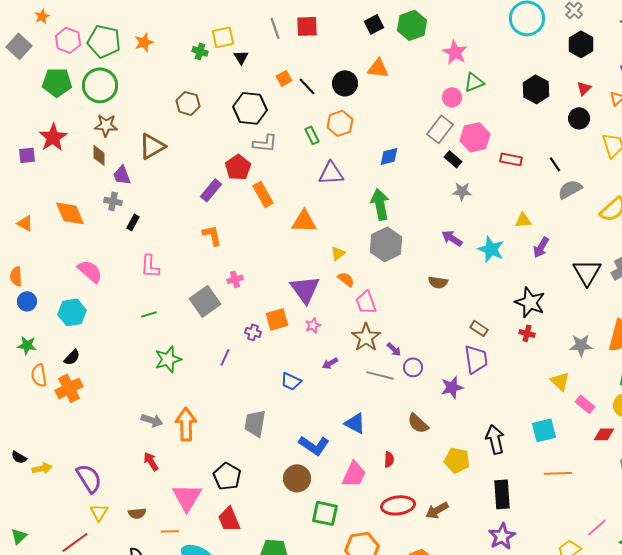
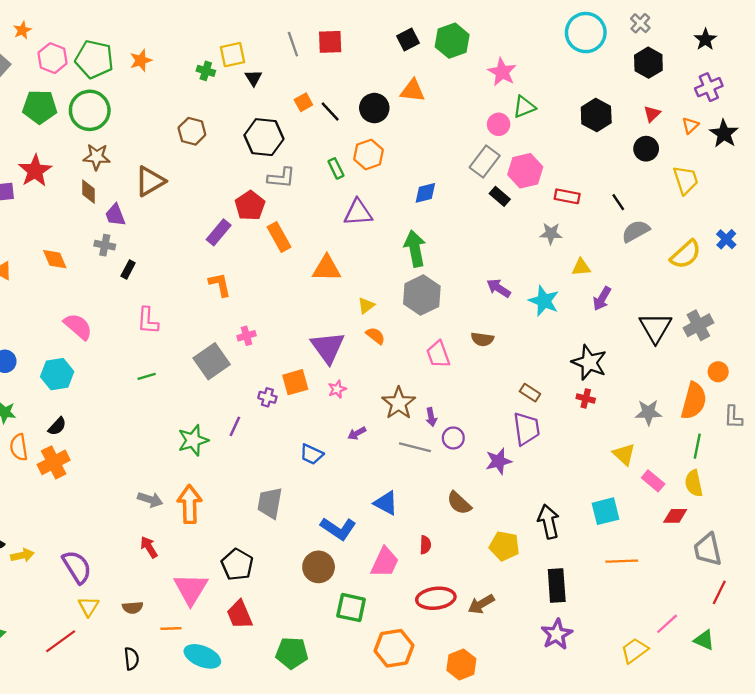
gray star: (462, 191) -> (551, 234), moved
orange diamond: (70, 213) -> (55, 259), size x0.7
pink trapezoid: (366, 302) -> (438, 354), moved
purple arrow: (394, 349) -> (431, 417), turned 35
green star: (168, 359) -> (193, 440), moved

